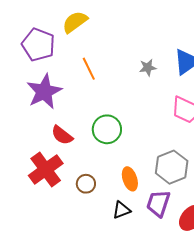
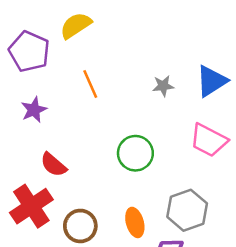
purple star: (44, 92) -> (34, 110), size x0.6
green circle: (107, 129) -> (135, 153), moved
brown circle: (86, 184) -> (80, 226), size x1.4

